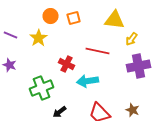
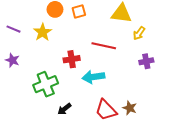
red cross: (66, 64) -> (72, 59), turned -35
purple cross: (138, 66) -> (146, 61), size x0.6
brown star: (132, 110) -> (130, 108), moved

